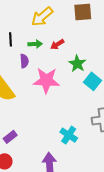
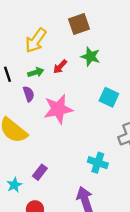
green star: (77, 64) -> (90, 57), moved
purple rectangle: (10, 137) -> (40, 172), moved

